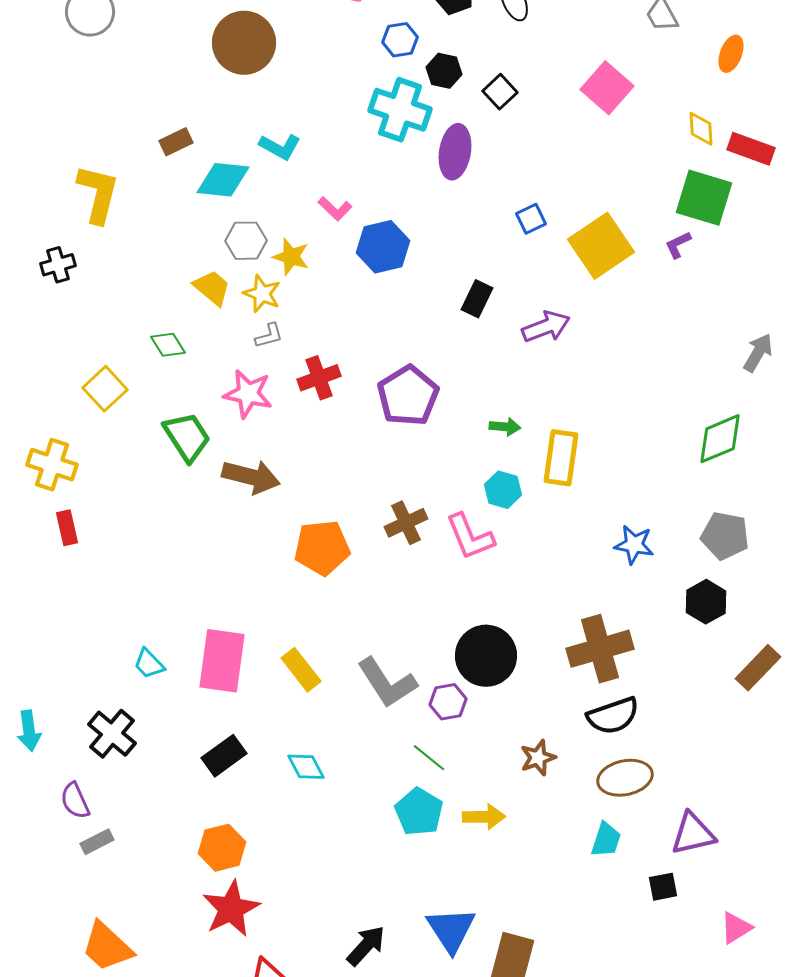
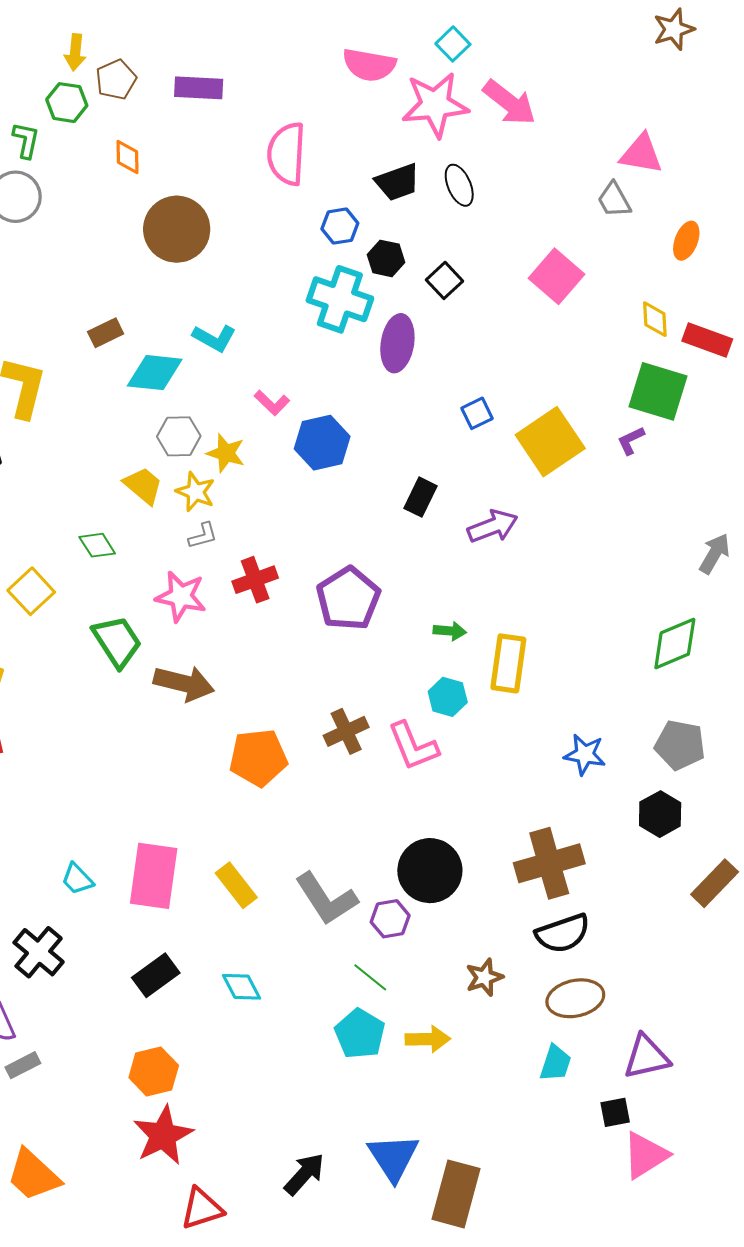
pink triangle: (736, 928) -> (645, 1155), moved, size x1.4

